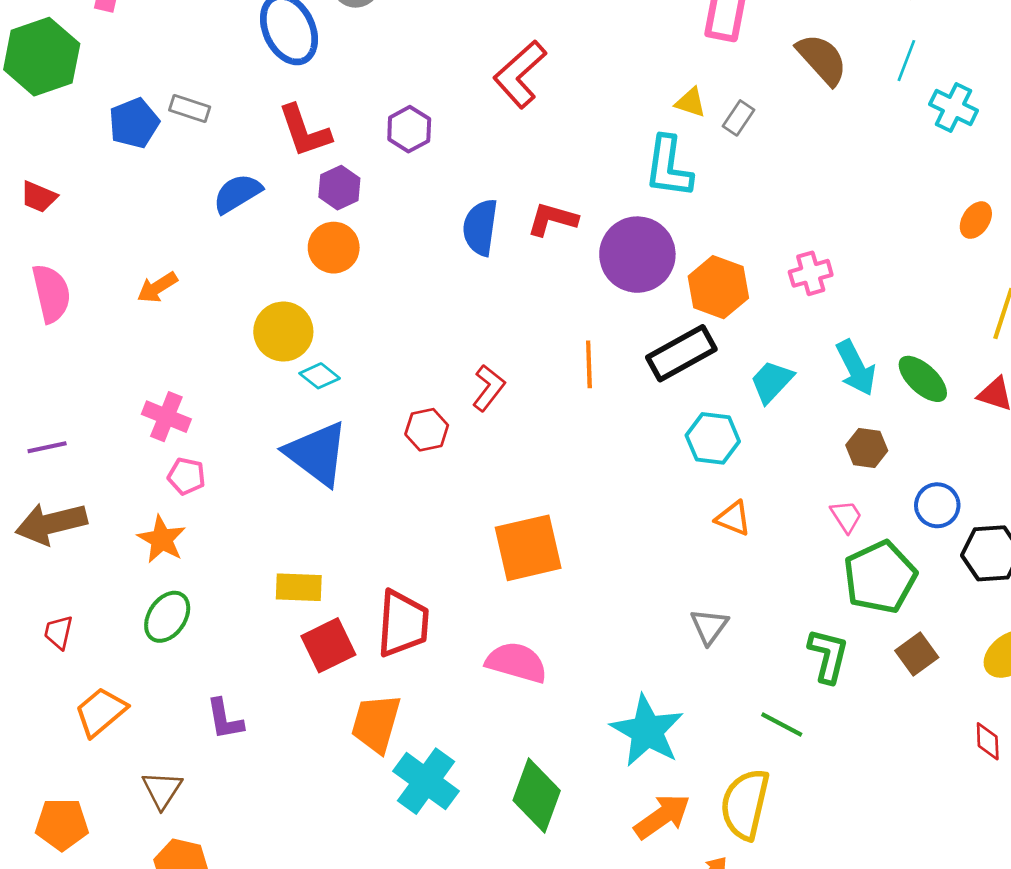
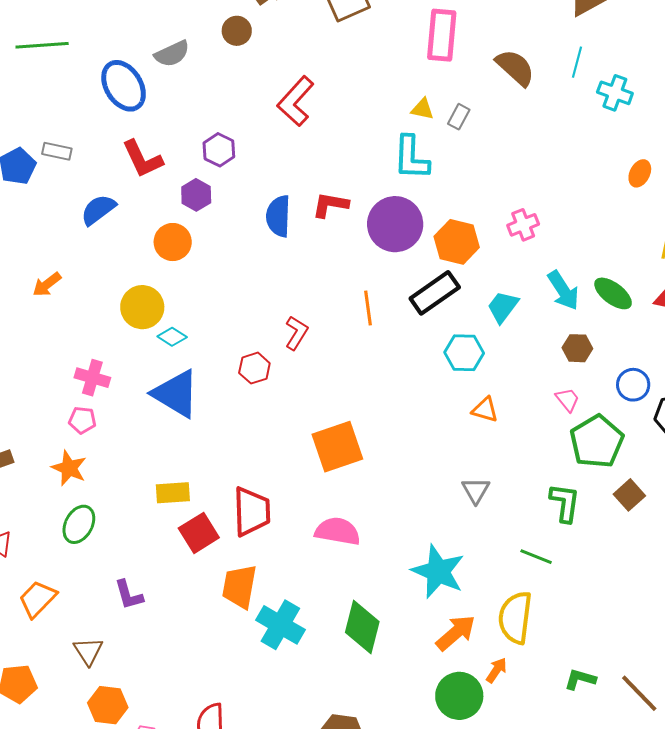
purple hexagon: (339, 188) -> (196, 195), moved
pink cross: (166, 417) -> (92, 378), moved

